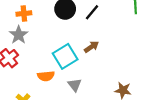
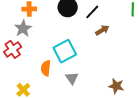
brown arrow: (91, 47) -> (102, 30), moved
orange semicircle: (46, 76) -> (46, 68), turned 98

